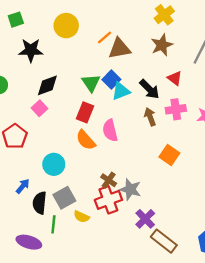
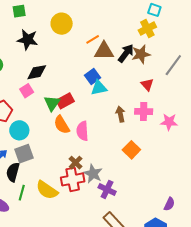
green triangle: (91, 83) -> (52, 103), moved
black arrow: (149, 89) -> (126, 53), moved, turned -108
red rectangle: (85, 112) -> (65, 101), turned 30
pink semicircle: (110, 130) -> (82, 131), moved
cyan circle: (54, 164) -> (19, 130), moved
gray square: (64, 198) -> (24, 154), moved
yellow semicircle: (81, 217) -> (47, 190), size x1.6
purple cross: (145, 219) -> (107, 189), moved, turned -30

